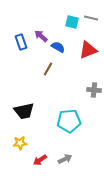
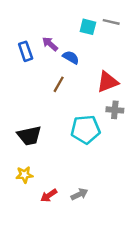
red triangle: (88, 50) -> (107, 82), moved
cyan pentagon: (69, 121) -> (85, 129), moved

